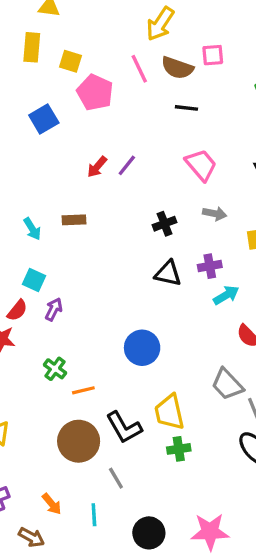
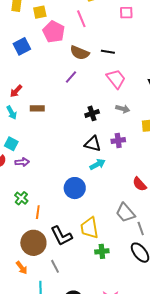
yellow square: (70, 61) -> (40, 12), turned -32
brown semicircle: (177, 68) -> (80, 53), moved
black line: (186, 108) -> (108, 52), moved
red arrow: (97, 167) -> (16, 91), moved
cyan arrow: (226, 295) -> (97, 164), moved
purple arrow: (54, 309) -> (22, 162), turned 56
orange line: (83, 390) -> (38, 212), turned -72
green cross: (179, 449) -> (102, 251), moved
orange arrow: (52, 504) -> (22, 268), moved

